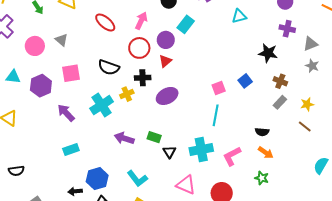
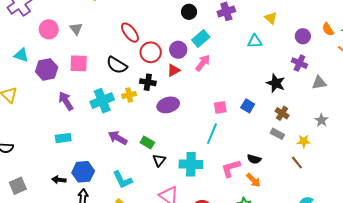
pink arrow: (141, 21) -> (203, 63), moved
red ellipse: (105, 23) -> (130, 33), moved
gray star: (312, 66) -> (321, 120), moved
blue square: (245, 81) -> (248, 106), turned -32
gray rectangle: (280, 102) -> (277, 134), turned 64
pink L-shape: (232, 156) -> (231, 168), moved

